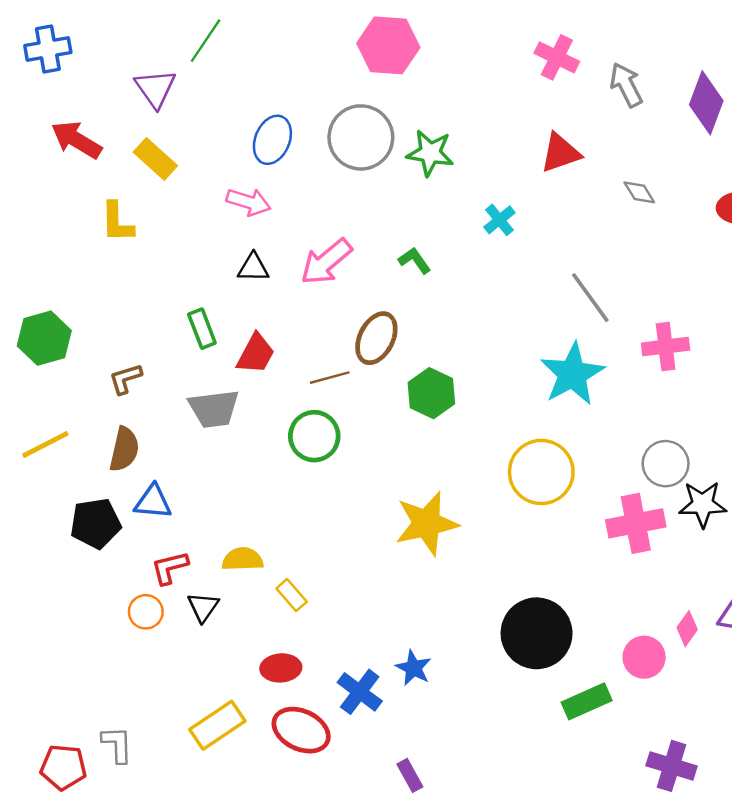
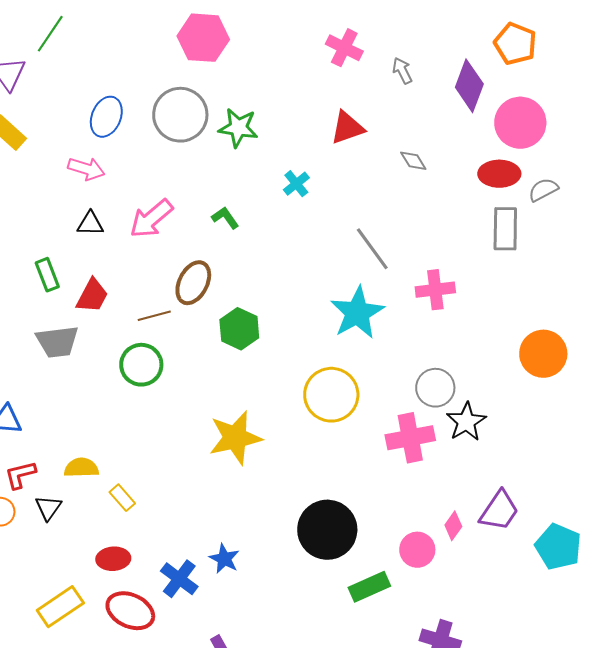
gray arrow: (626, 85) -> (402, 71), size x0.7
black star: (703, 504) -> (466, 422), turned -30

